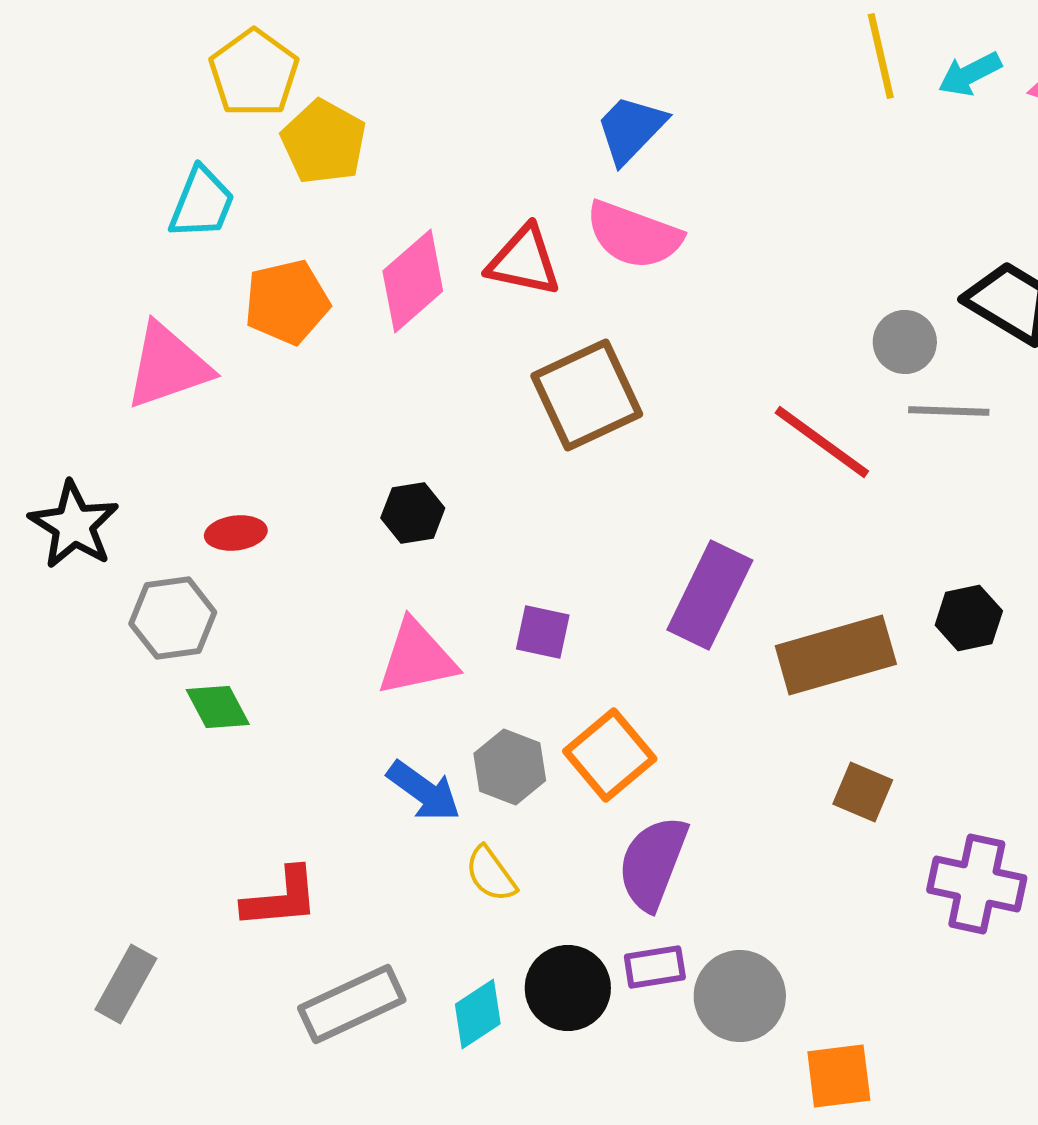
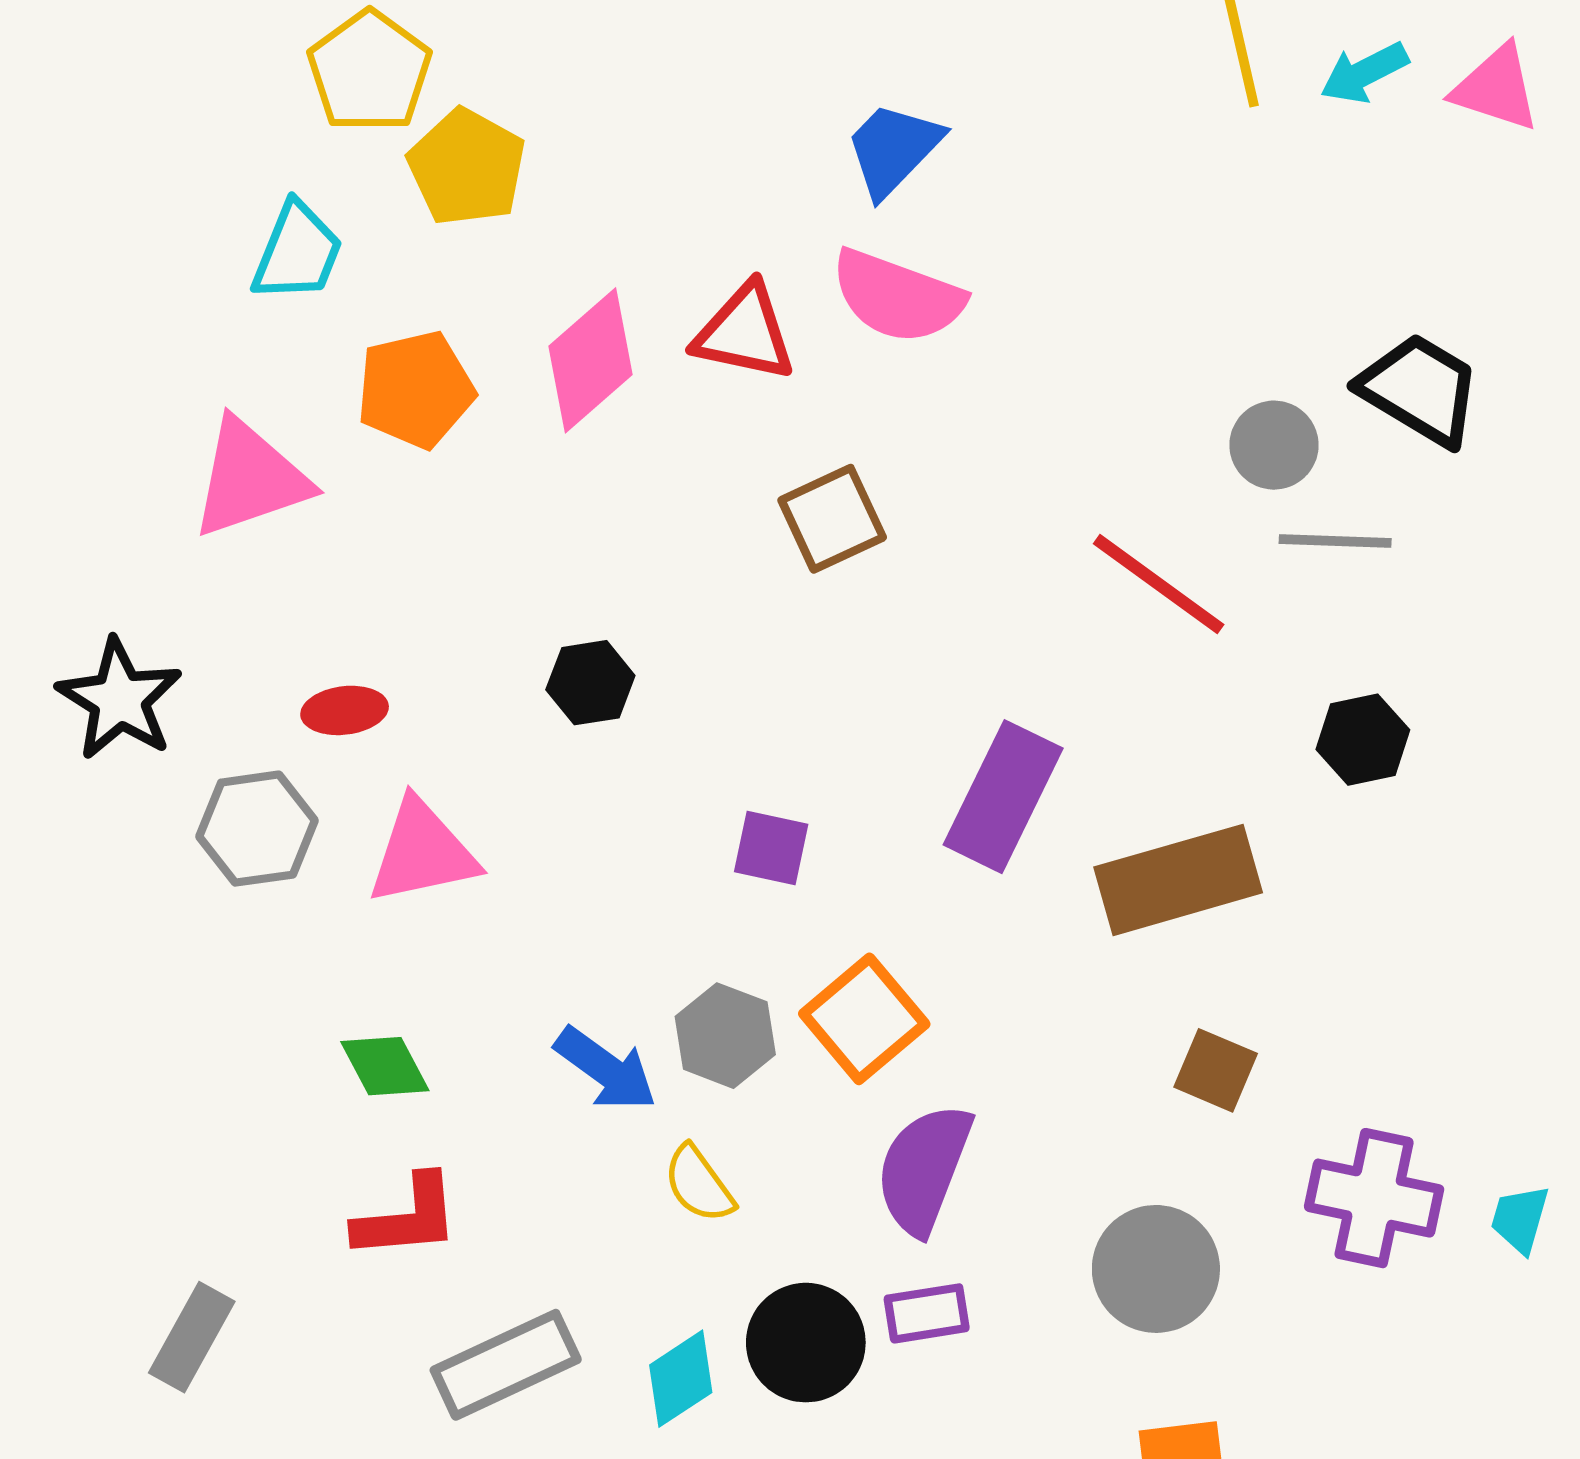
brown square: (587, 395) -> (832, 519), size x0.7
black hexagon: (969, 618) -> (1363, 740), moved
pink triangle: (417, 658) -> (422, 852), moved
green diamond: (218, 707) -> (385, 1066), moved
gray circle: (740, 996) -> (1156, 1269), moved

